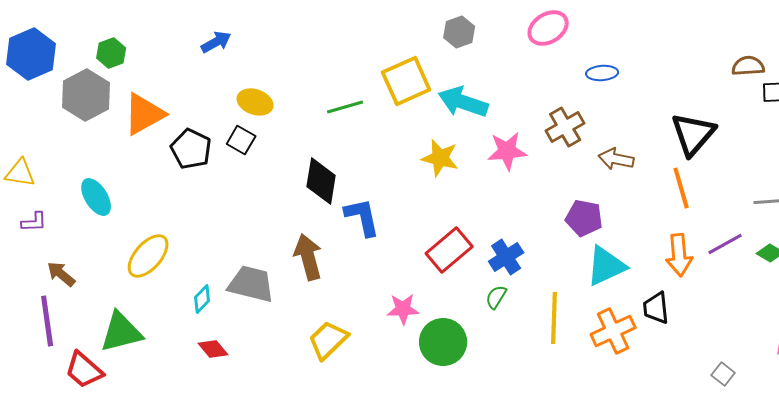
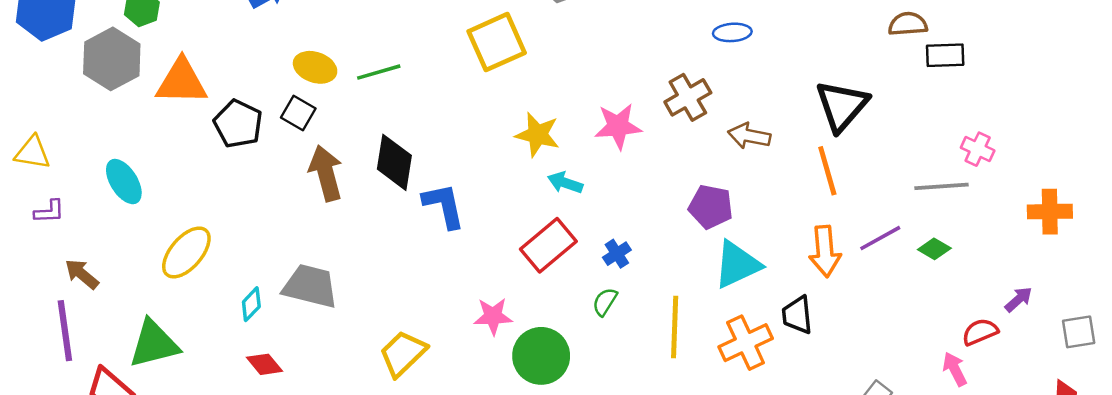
cyan arrow: (463, 102) -> (565, 183), moved, size x0.6
green line: (345, 107) -> (379, 72), moved
orange triangle: (144, 114) -> (182, 82), turned 30
brown arrow: (308, 257) -> (326, 173), moved
blue cross: (506, 257) -> (617, 254), size x0.7

